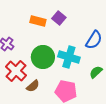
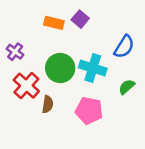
brown semicircle: (33, 86) -> (48, 104), turned -40

